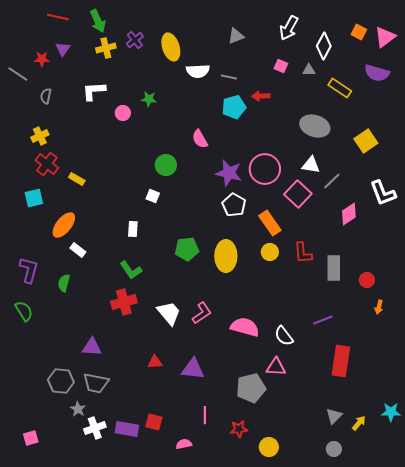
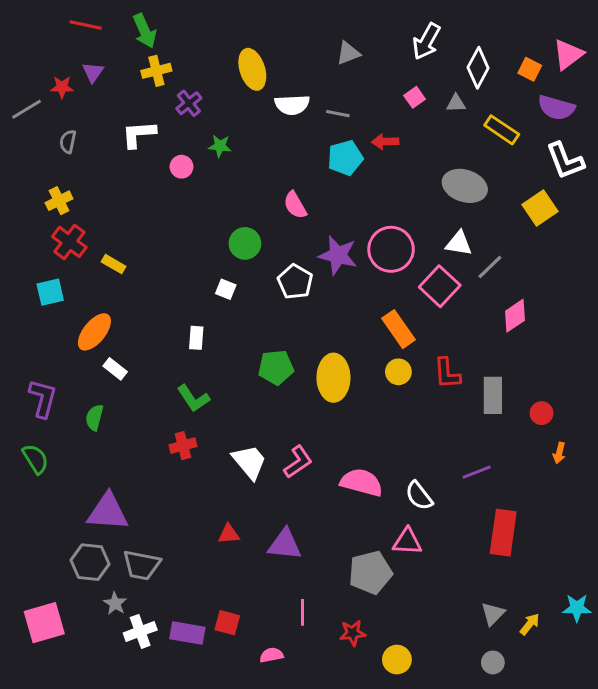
orange square: (359, 32) -> (530, 69), moved
purple cross: (135, 40) -> (189, 103), moved
pink square: (281, 66) -> (415, 97), turned 32
gray line: (18, 74) -> (27, 109), turned -65
white L-shape: (383, 193) -> (565, 161), moved
white pentagon: (234, 205) -> (295, 282), moved
red cross: (124, 302) -> (183, 446), size x0.7
purple triangle: (92, 347) -> (108, 512), moved, size x1.4
pink square: (31, 438) -> (44, 623), moved, size x1.8

